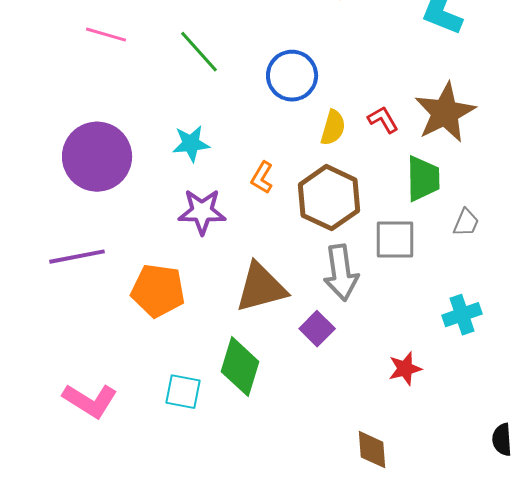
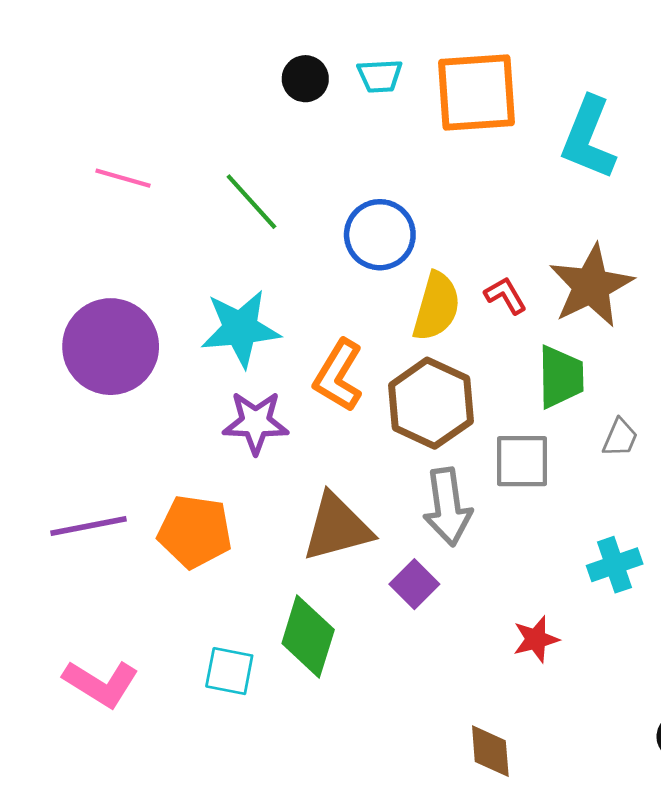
yellow semicircle: (333, 128) -> (436, 307), size x1.4
cyan star: (191, 144) -> (240, 329), size x1.5
orange L-shape: (262, 178) -> (338, 376), size x1.6
purple line: (77, 257) -> (89, 526), moved

